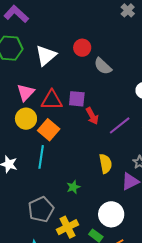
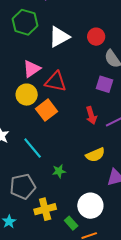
purple square: (77, 99) -> (105, 84), moved
red arrow: (92, 116) -> (91, 115), moved
cyan line: (41, 157) -> (33, 148), moved, turned -60
yellow semicircle: (106, 164) -> (95, 155), turned 66

